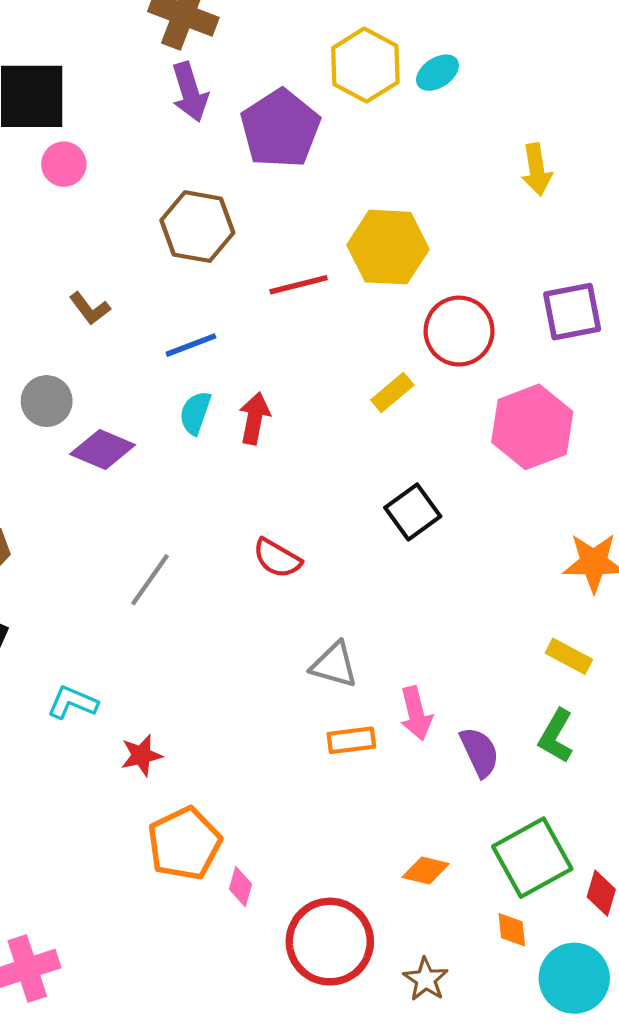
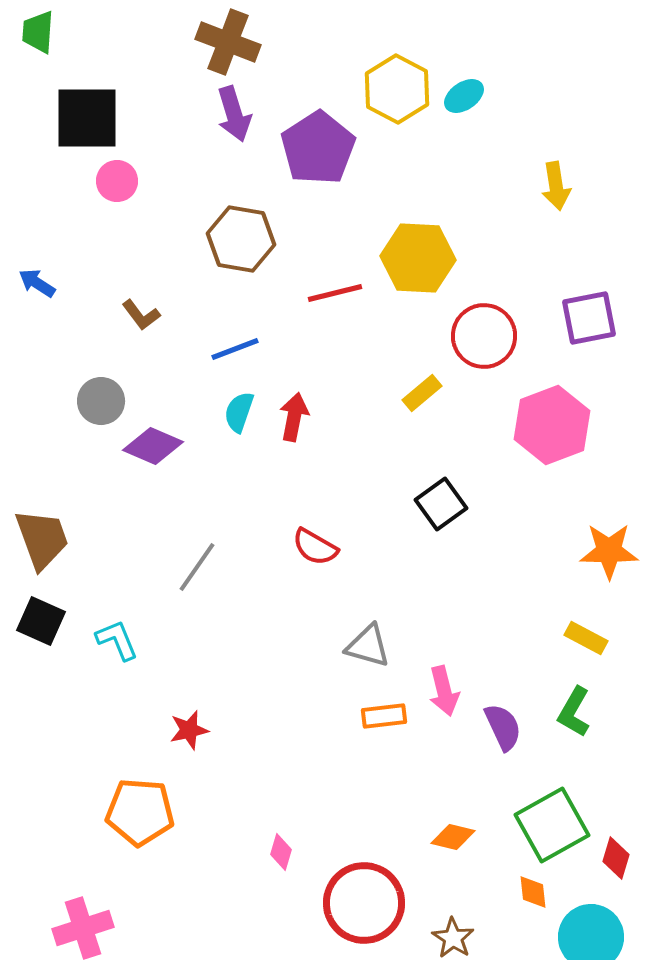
cyan L-shape: (72, 703) -> (117, 640), moved, turned 45
orange pentagon: (184, 844) -> (140, 812), moved, turned 30

